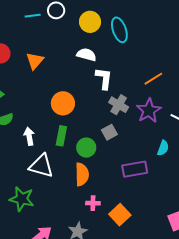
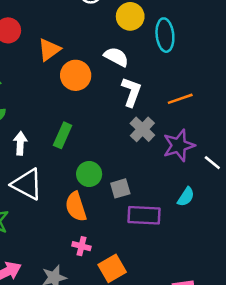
orange line: (153, 79) -> (180, 99), moved
orange circle: (63, 103) -> (76, 75), moved
gray square: (109, 132) -> (120, 188), moved
green rectangle: (61, 136) -> (63, 135), moved
orange semicircle: (82, 174) -> (76, 207), turned 150

